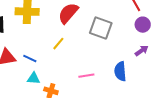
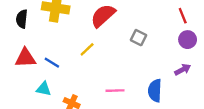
gray square: (101, 28) -> (139, 38), size x0.6
cyan triangle: (34, 78) -> (44, 89), moved

